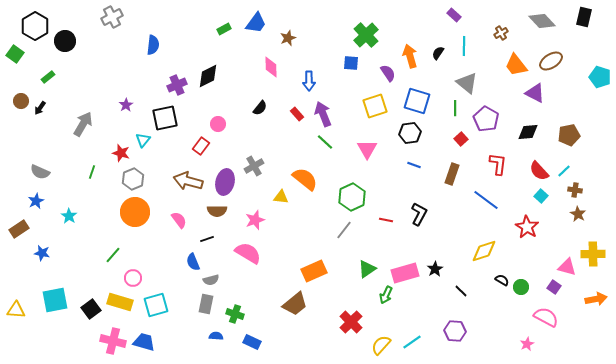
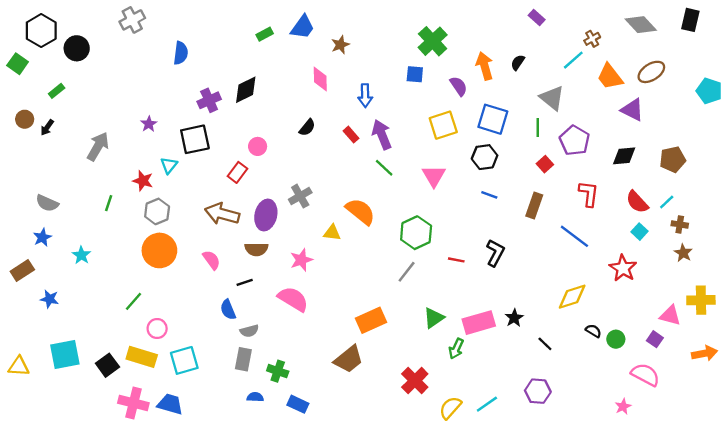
cyan line: (464, 46) -> (573, 60), moved, turned 48

